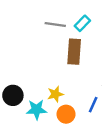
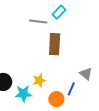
cyan rectangle: (82, 23) -> (59, 12), moved
orange circle: (66, 114) -> (56, 99), moved

